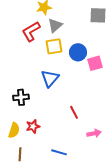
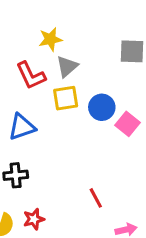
red L-shape: (31, 31) -> (31, 76), turned -85
pink square: (95, 63) -> (127, 124), turned -35
blue triangle: (50, 78) -> (22, 127), moved, turned 30

